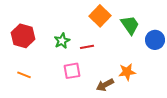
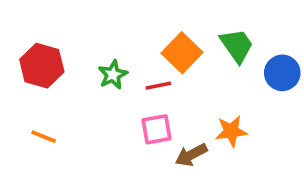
orange square: (100, 16) -> (182, 53), moved
pink square: (72, 71) -> (157, 129), moved

